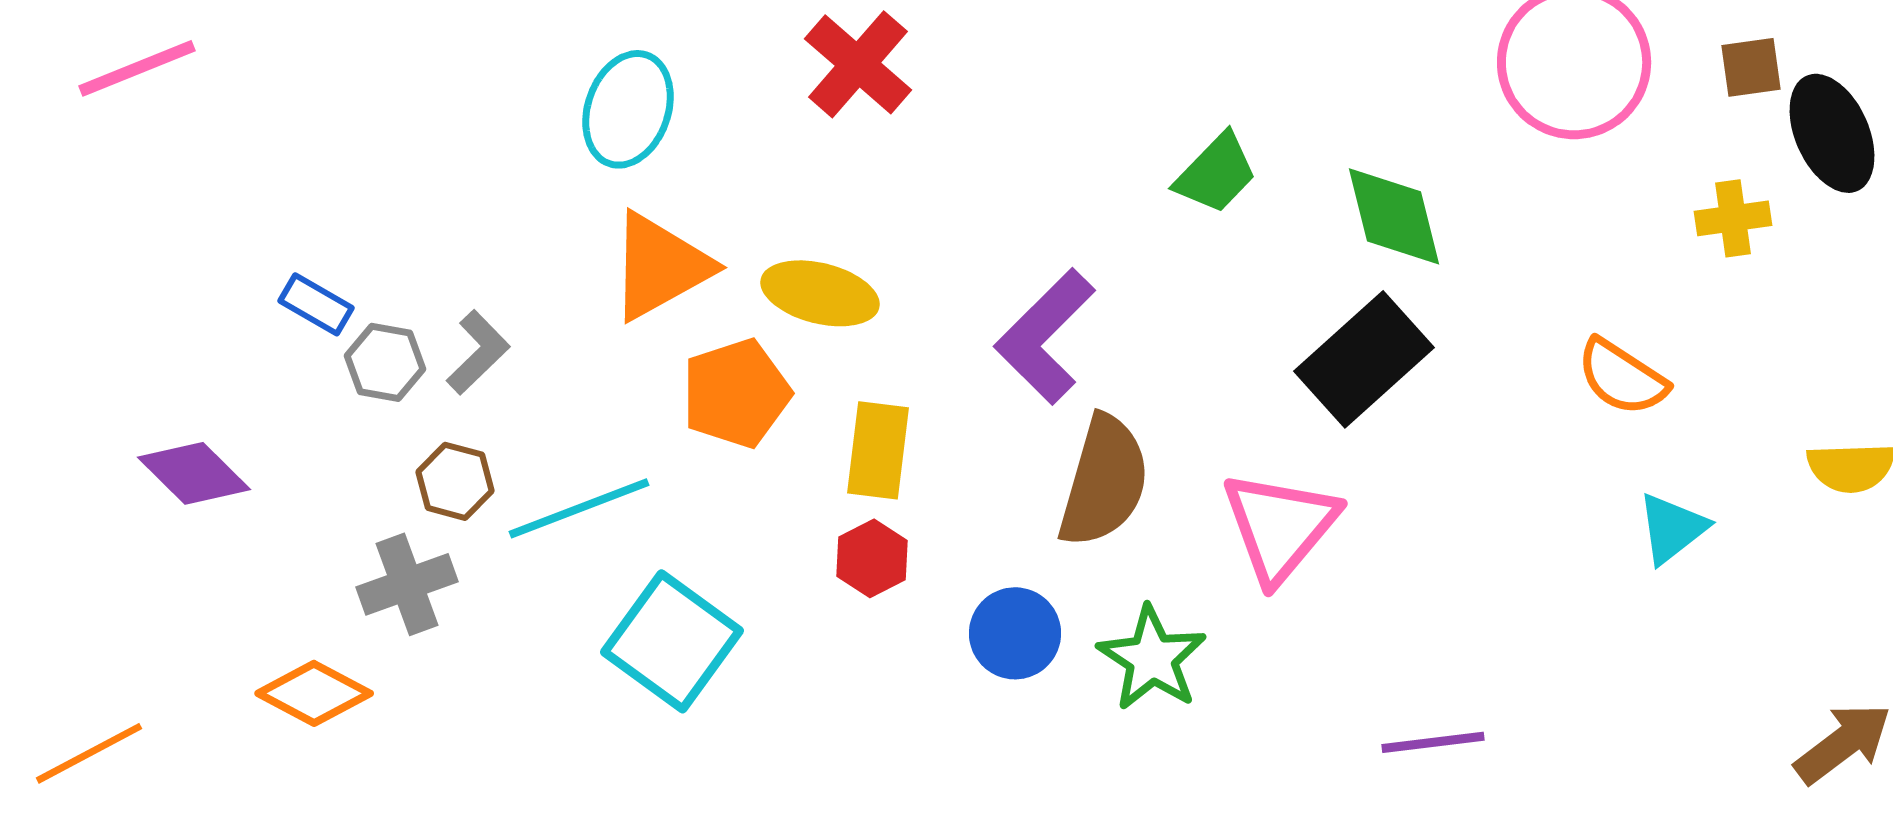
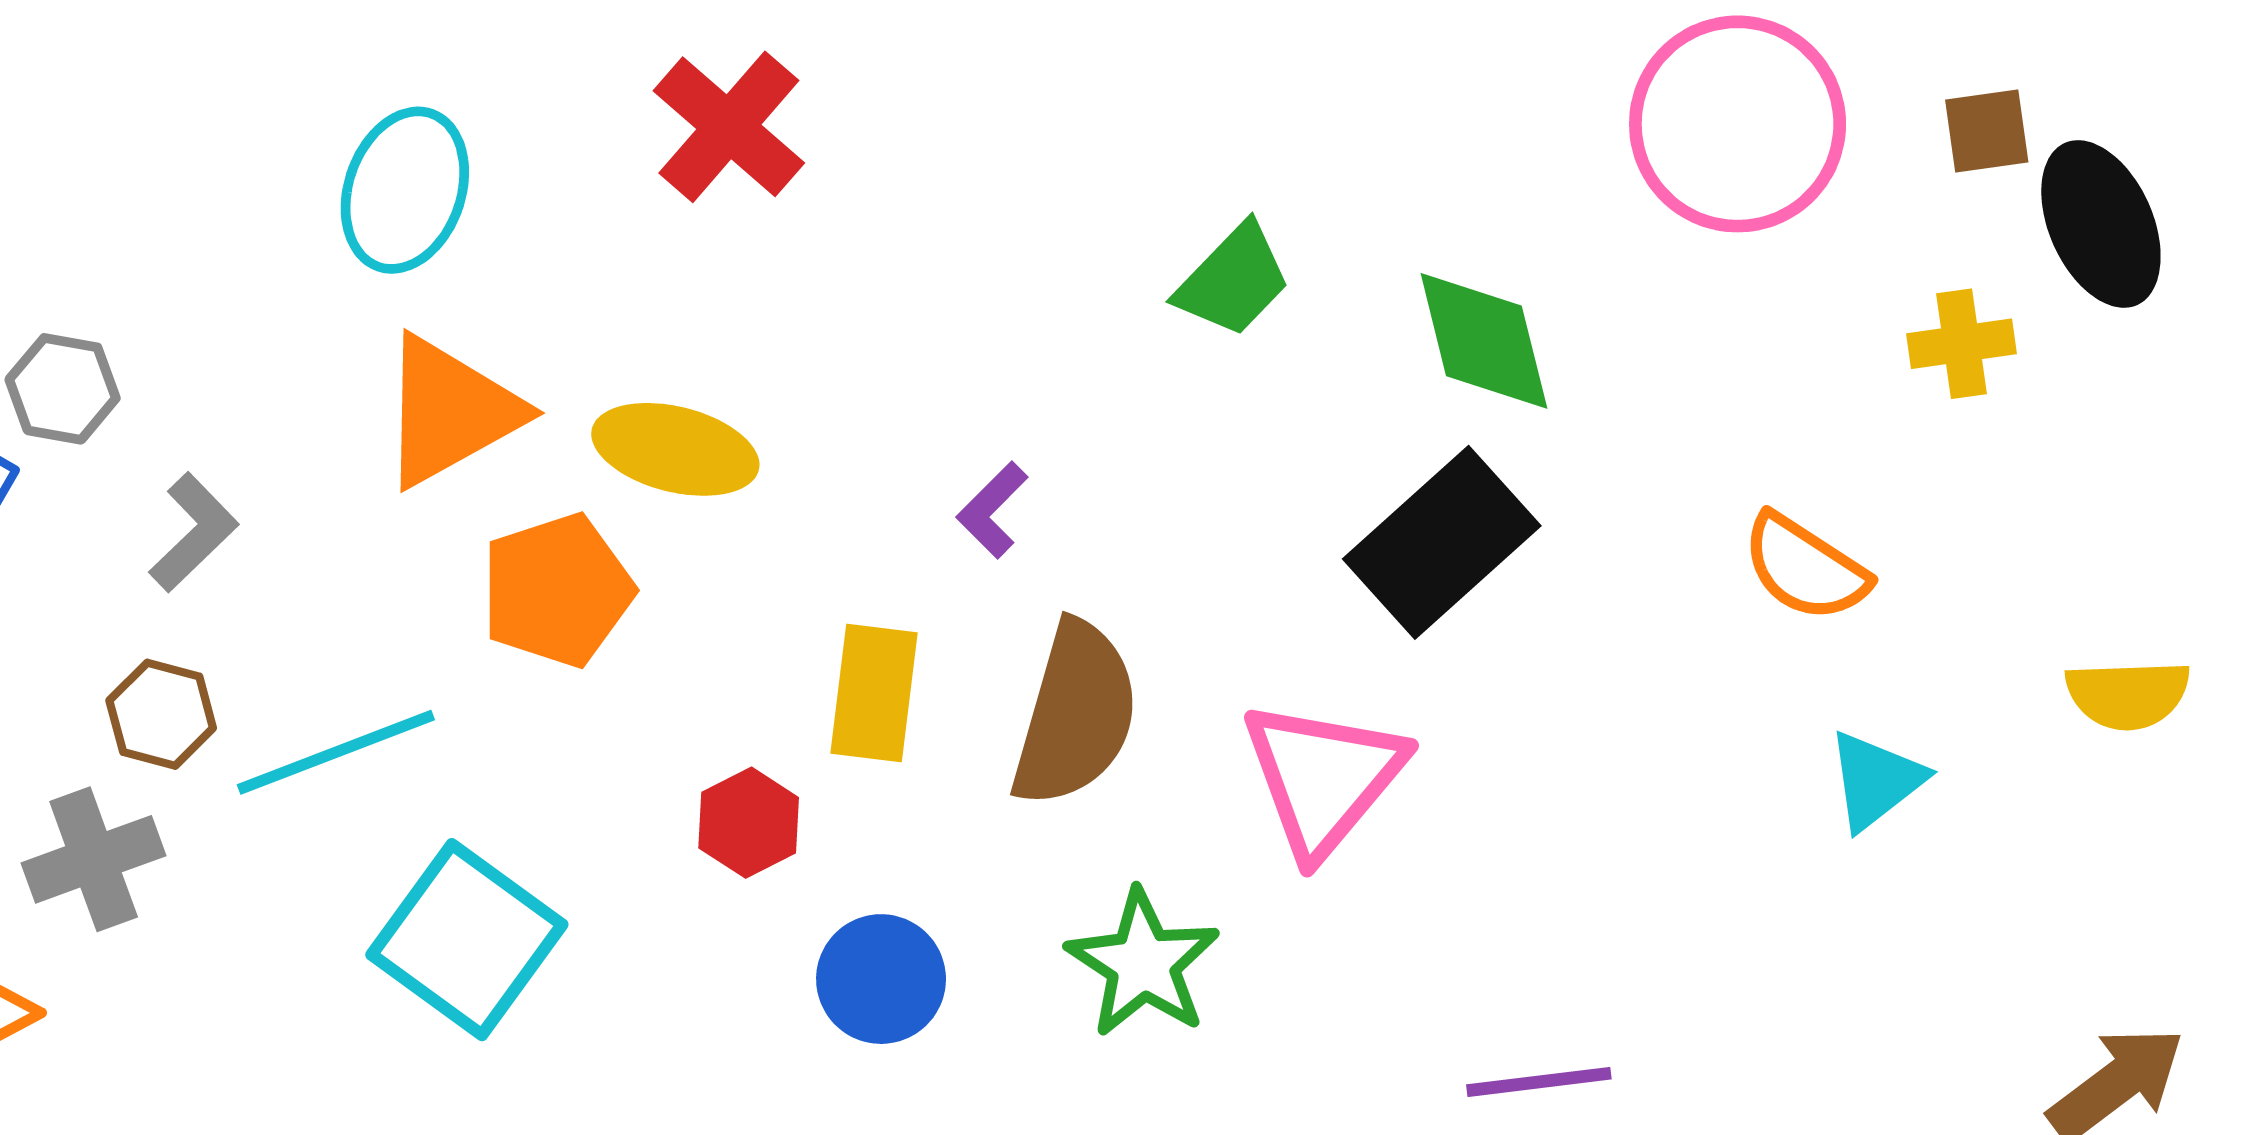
purple L-shape: (1045, 336) -> (992, 510), size x0.5
gray hexagon: (385, 362) -> (63, 389), moved
yellow rectangle: (878, 450) -> (874, 693), moved
blue circle: (1015, 633) -> (881, 979), moved

